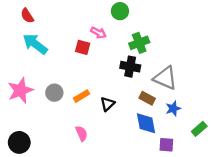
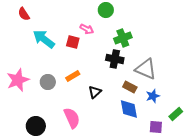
cyan arrow: (35, 44) -> (44, 39), moved
orange rectangle: (81, 96) -> (73, 76), moved
pink semicircle: (81, 133) -> (72, 118), size x1.5
black circle: (19, 142) -> (36, 126), moved
purple square: (166, 145) -> (156, 127), moved

